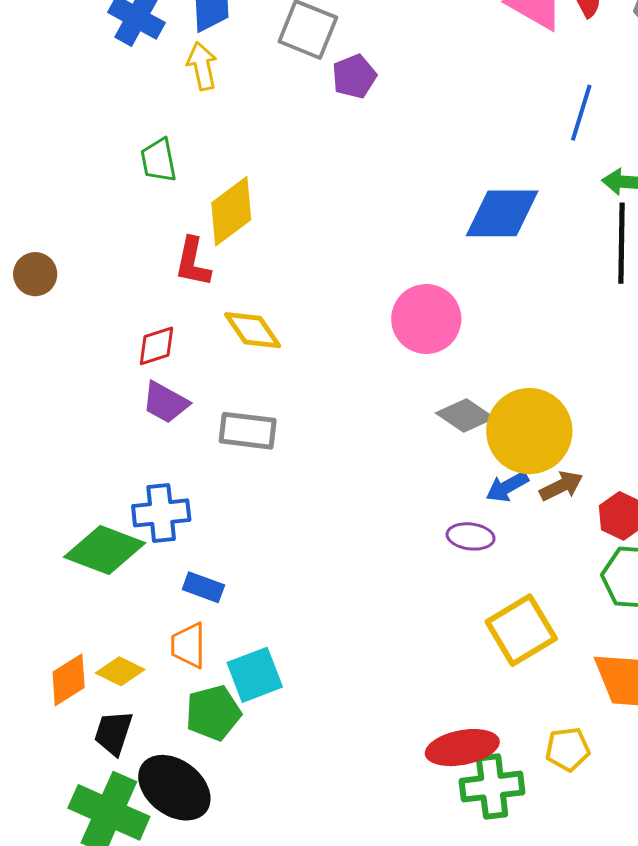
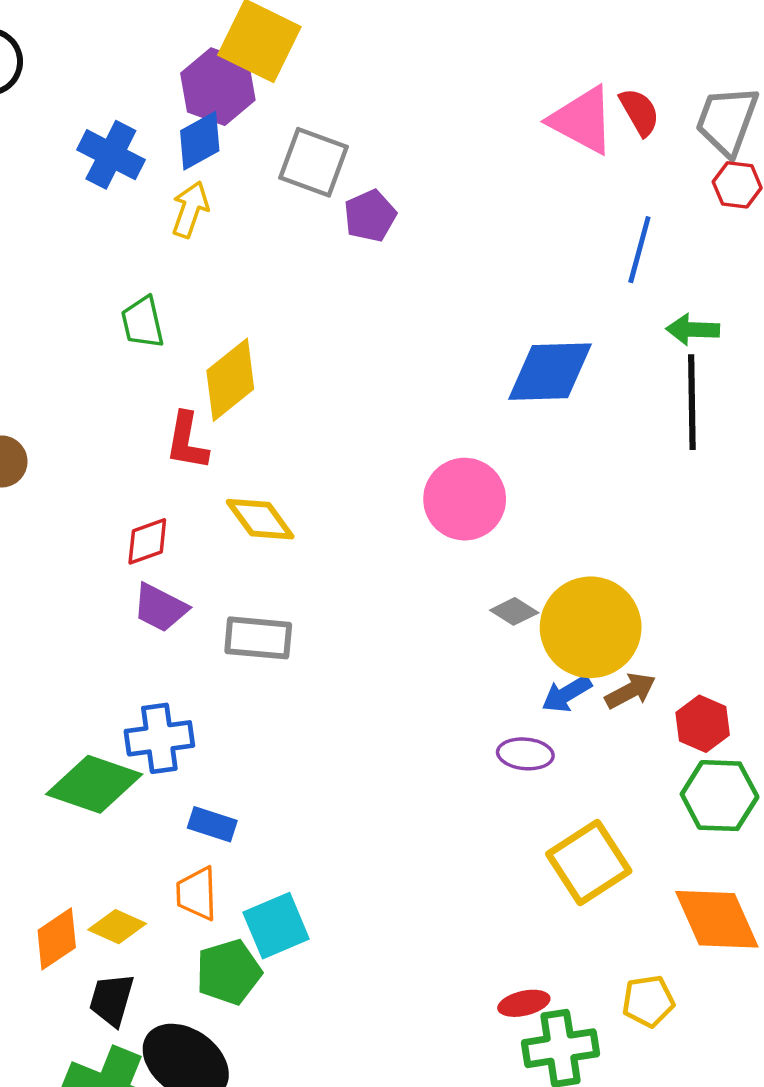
yellow arrow: (202, 66) -> (190, 209), turned 33
gray diamond: (465, 416) -> (514, 611), size x0.7
red ellipse: (462, 748) -> (524, 1003), size x0.6

